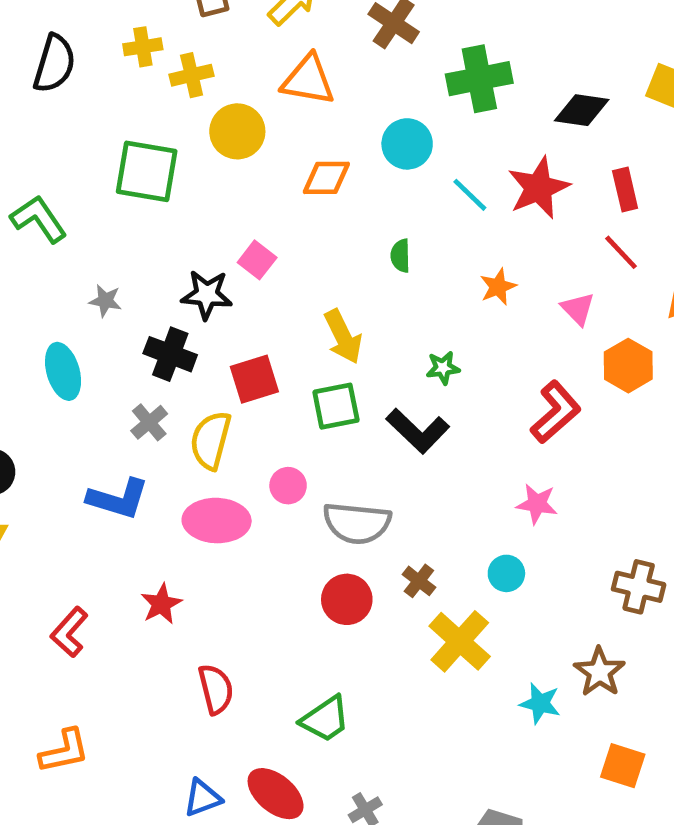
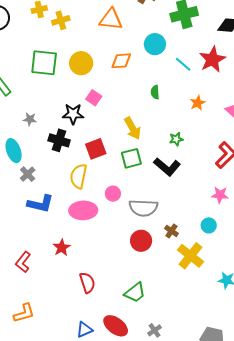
yellow circle: (237, 131) -> (81, 63), moved
gray cross: (149, 422) -> (28, 174), moved

